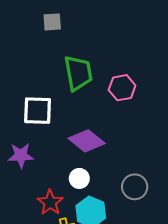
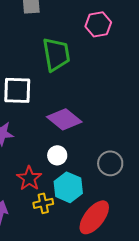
pink hexagon: (122, 88) -> (98, 24), moved

